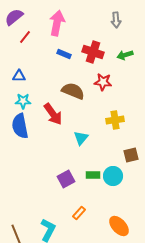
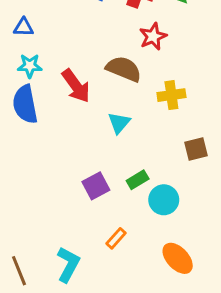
red star: (103, 82) -> (153, 37), turned -30
brown semicircle: (73, 91) -> (124, 69), moved
green rectangle: (93, 175) -> (138, 180), turned -32
cyan circle: (113, 176) -> (164, 200), moved

